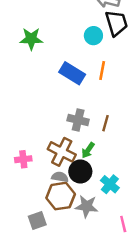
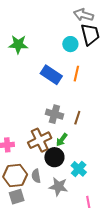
brown cross: (62, 152) -> (40, 140), turned 35
gray semicircle: (60, 177) -> (36, 176), moved, turned -112
brown hexagon: (61, 196) -> (15, 176), moved

